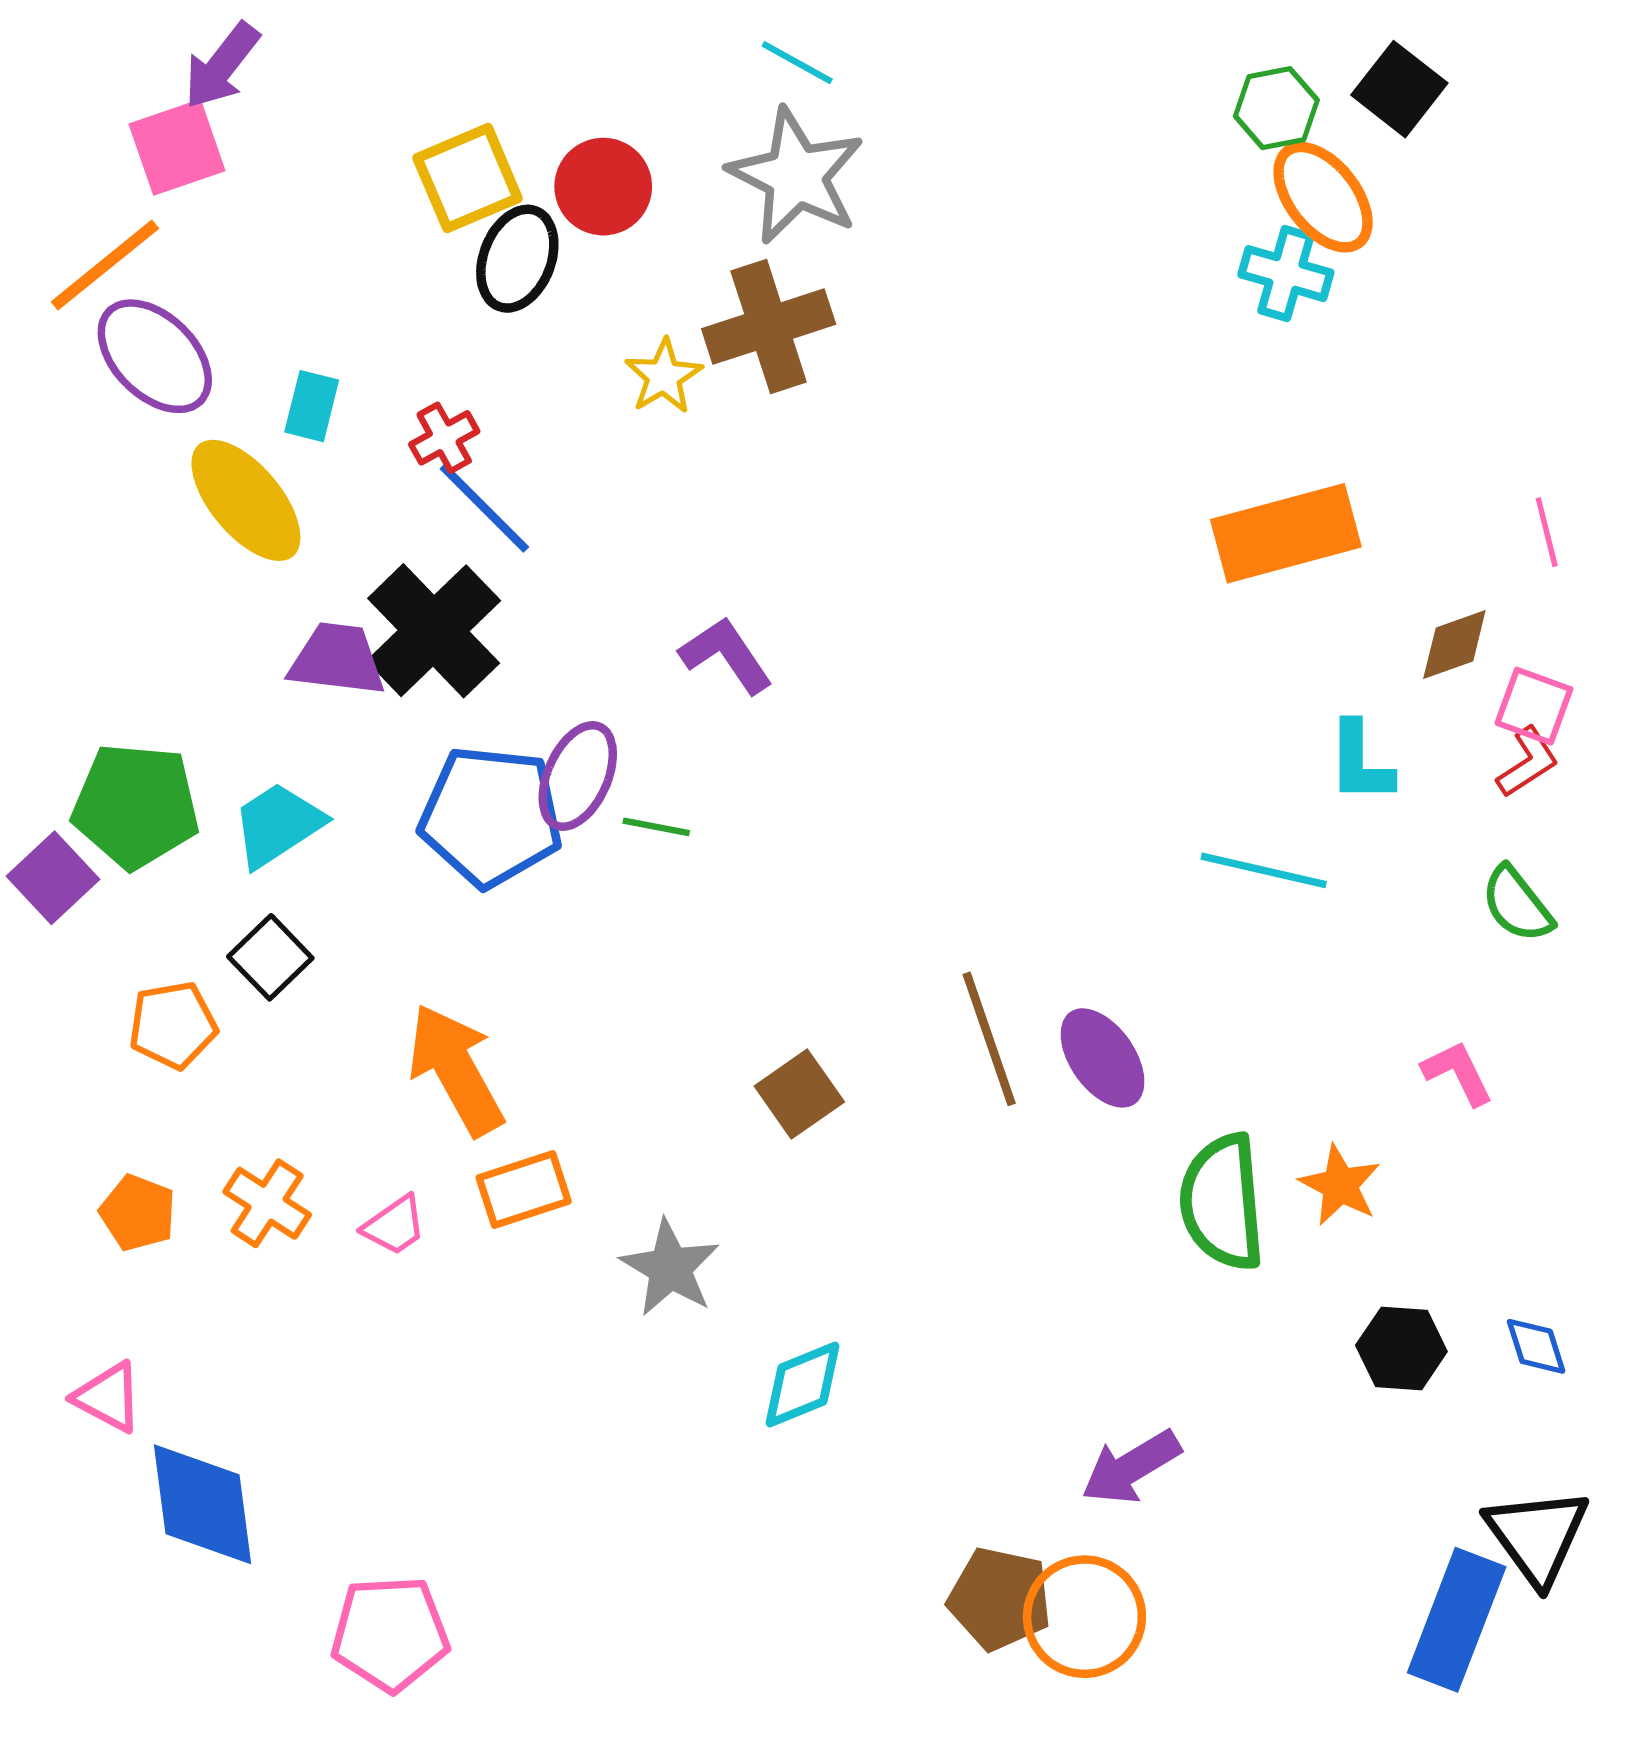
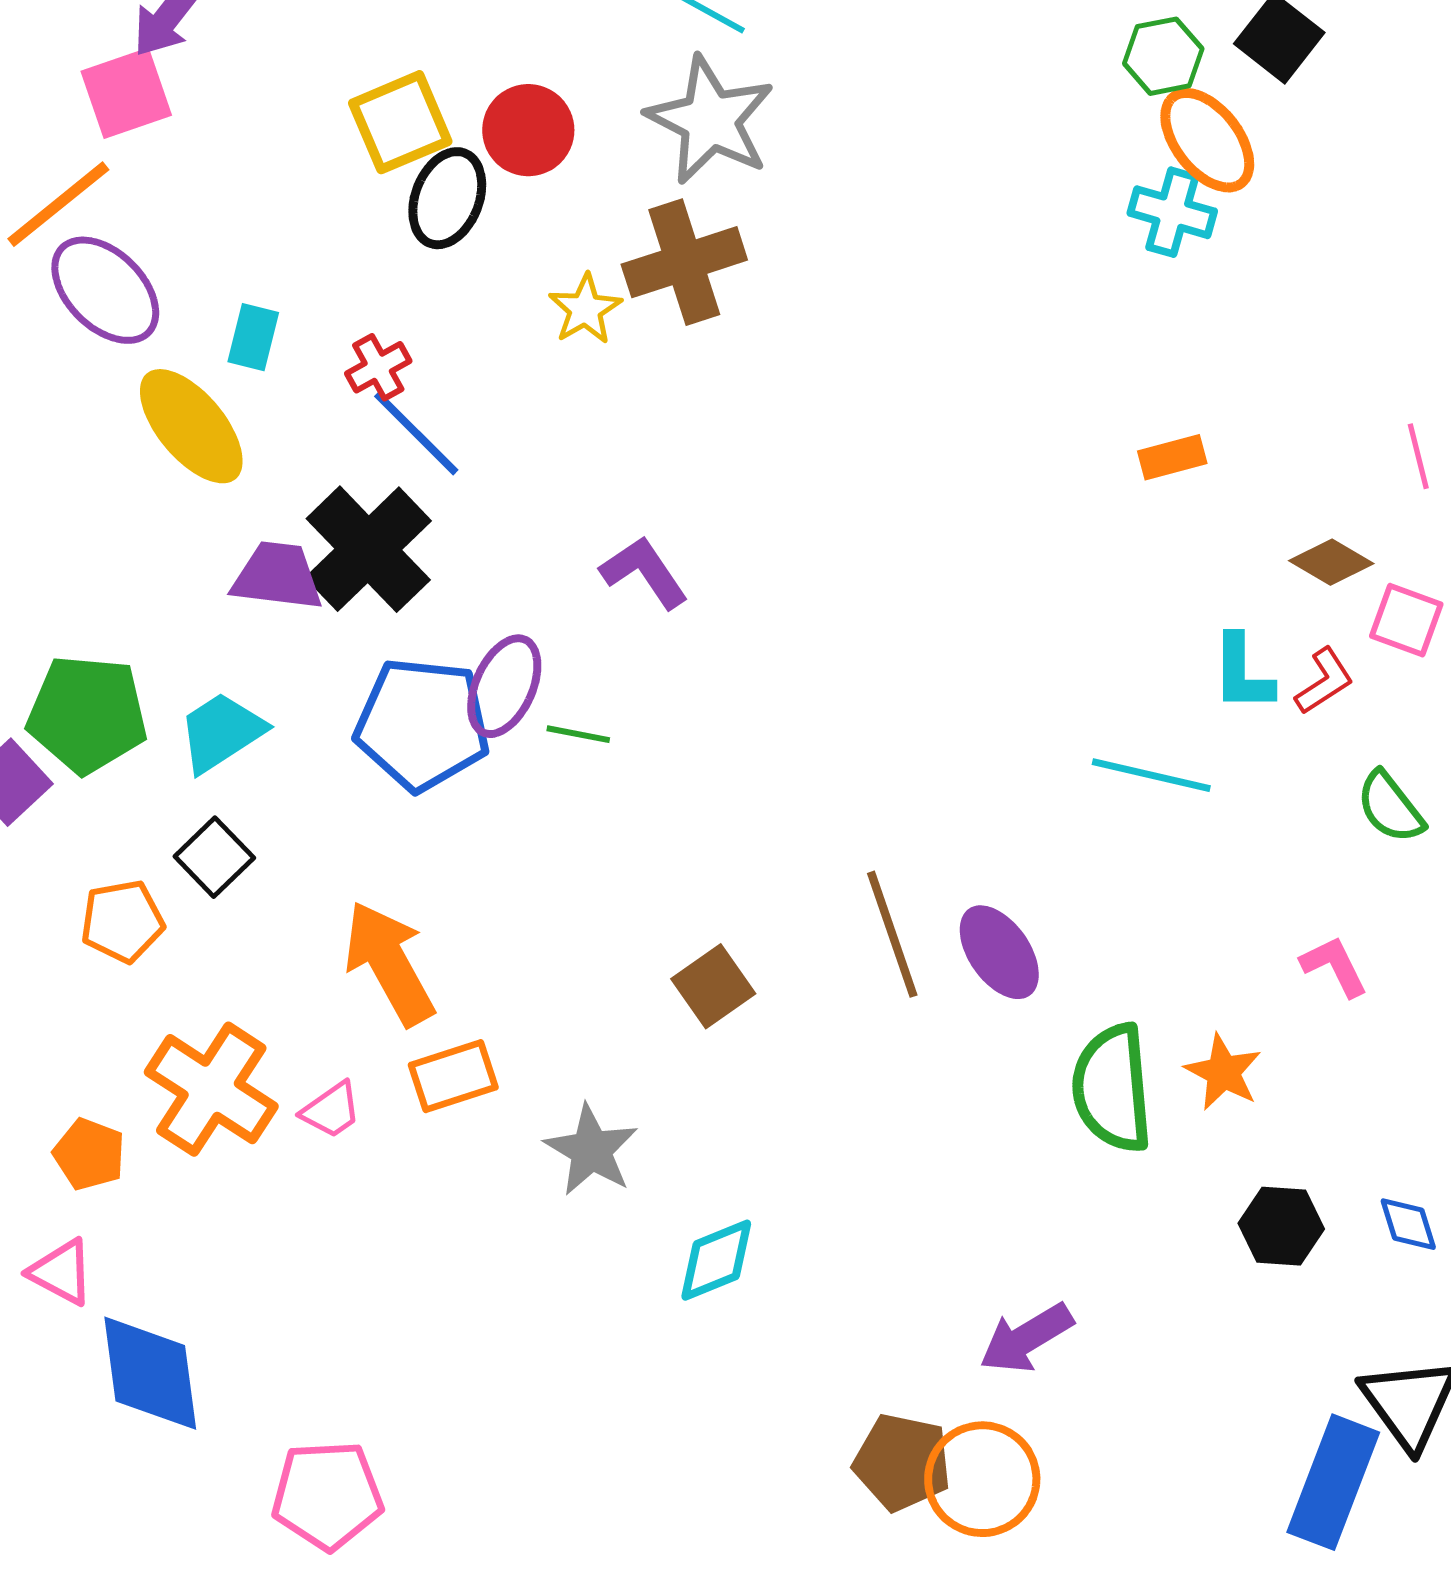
orange rectangle: (1286, 533) -> (1172, 457), size x0.5
brown diamond: (1454, 645) -> (1331, 562), turned 50
red L-shape: (1528, 762) -> (1324, 681), moved
orange cross: (267, 1203) -> (211, 1089), size x1.6
orange pentagon: (138, 1213) -> (89, 1154), moved

